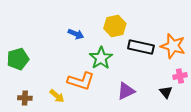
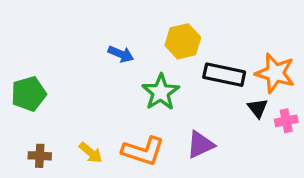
orange L-shape: (81, 81) -> (143, 151), moved
black triangle: (166, 92) -> (258, 108), moved

